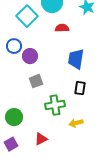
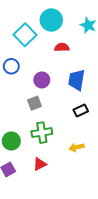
purple circle: (30, 56) -> (42, 80), moved
black rectangle: (80, 88) -> (81, 110), turned 56
green cross: (55, 105) -> (42, 133), moved

